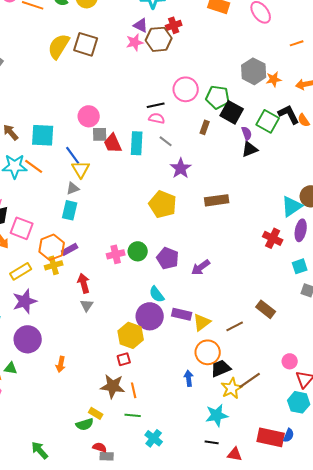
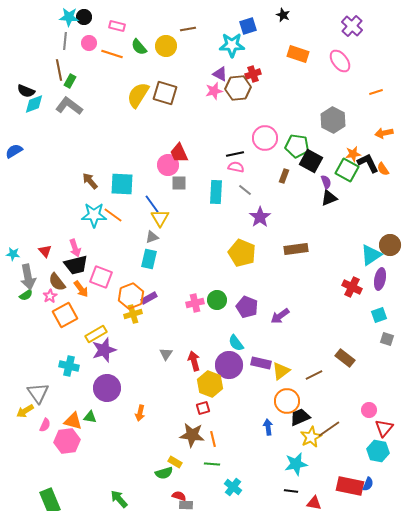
orange star: (274, 79) -> (353, 154), moved
red trapezoid: (113, 143) -> (179, 153), moved
yellow rectangle: (21, 271) -> (96, 334), moved
red arrow: (84, 283) -> (194, 361), moved

